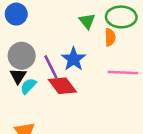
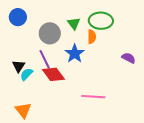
gray circle: (22, 56) -> (50, 33), moved
blue star: (74, 59) -> (75, 54), moved
pink line: (123, 73) -> (93, 97), moved

